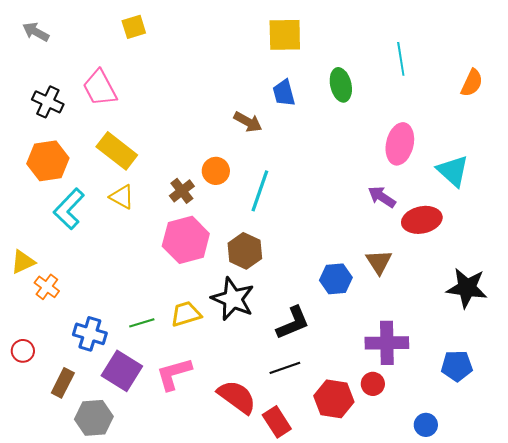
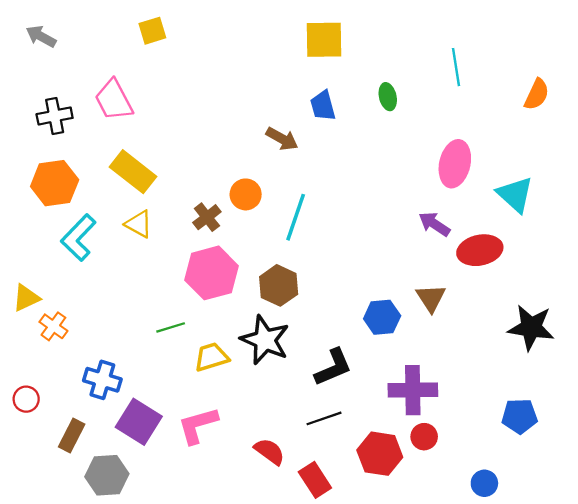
green ellipse: (341, 85) -> (388, 97), size x0.7
black cross: (48, 102) -> (55, 116), turned -36
green line: (142, 323) -> (171, 327), moved
purple cross: (387, 343) -> (413, 390), moved
red semicircle: (237, 397) -> (269, 451), size x0.7

